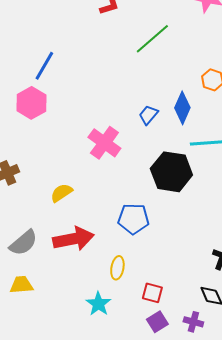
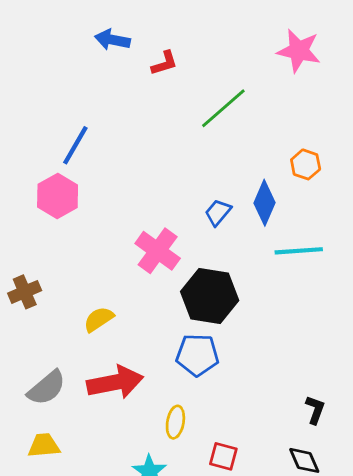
black hexagon: (171, 172) -> (210, 296), moved

